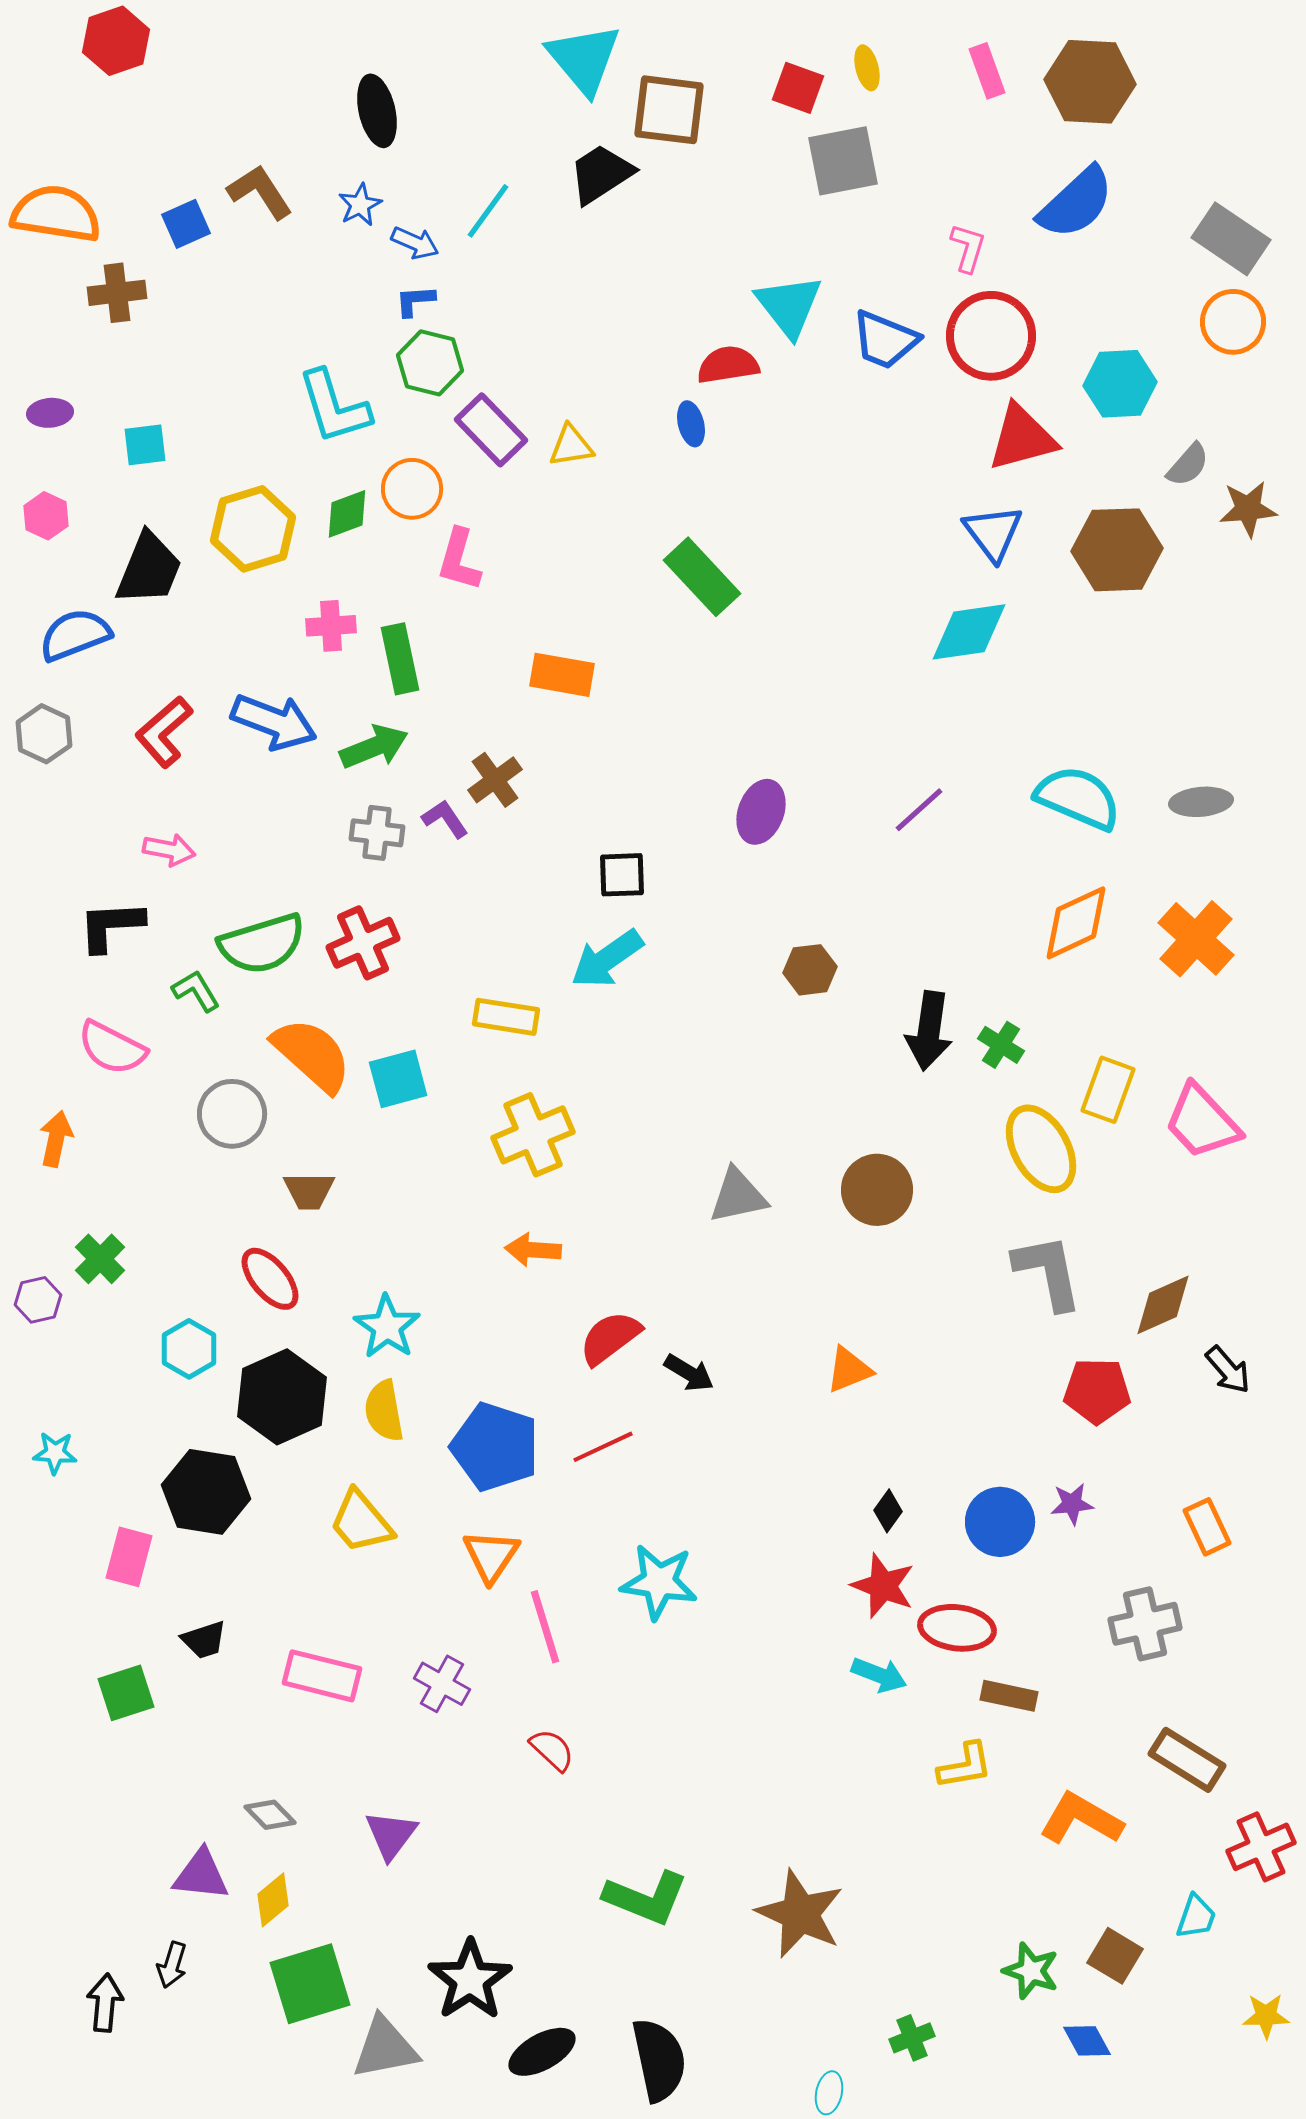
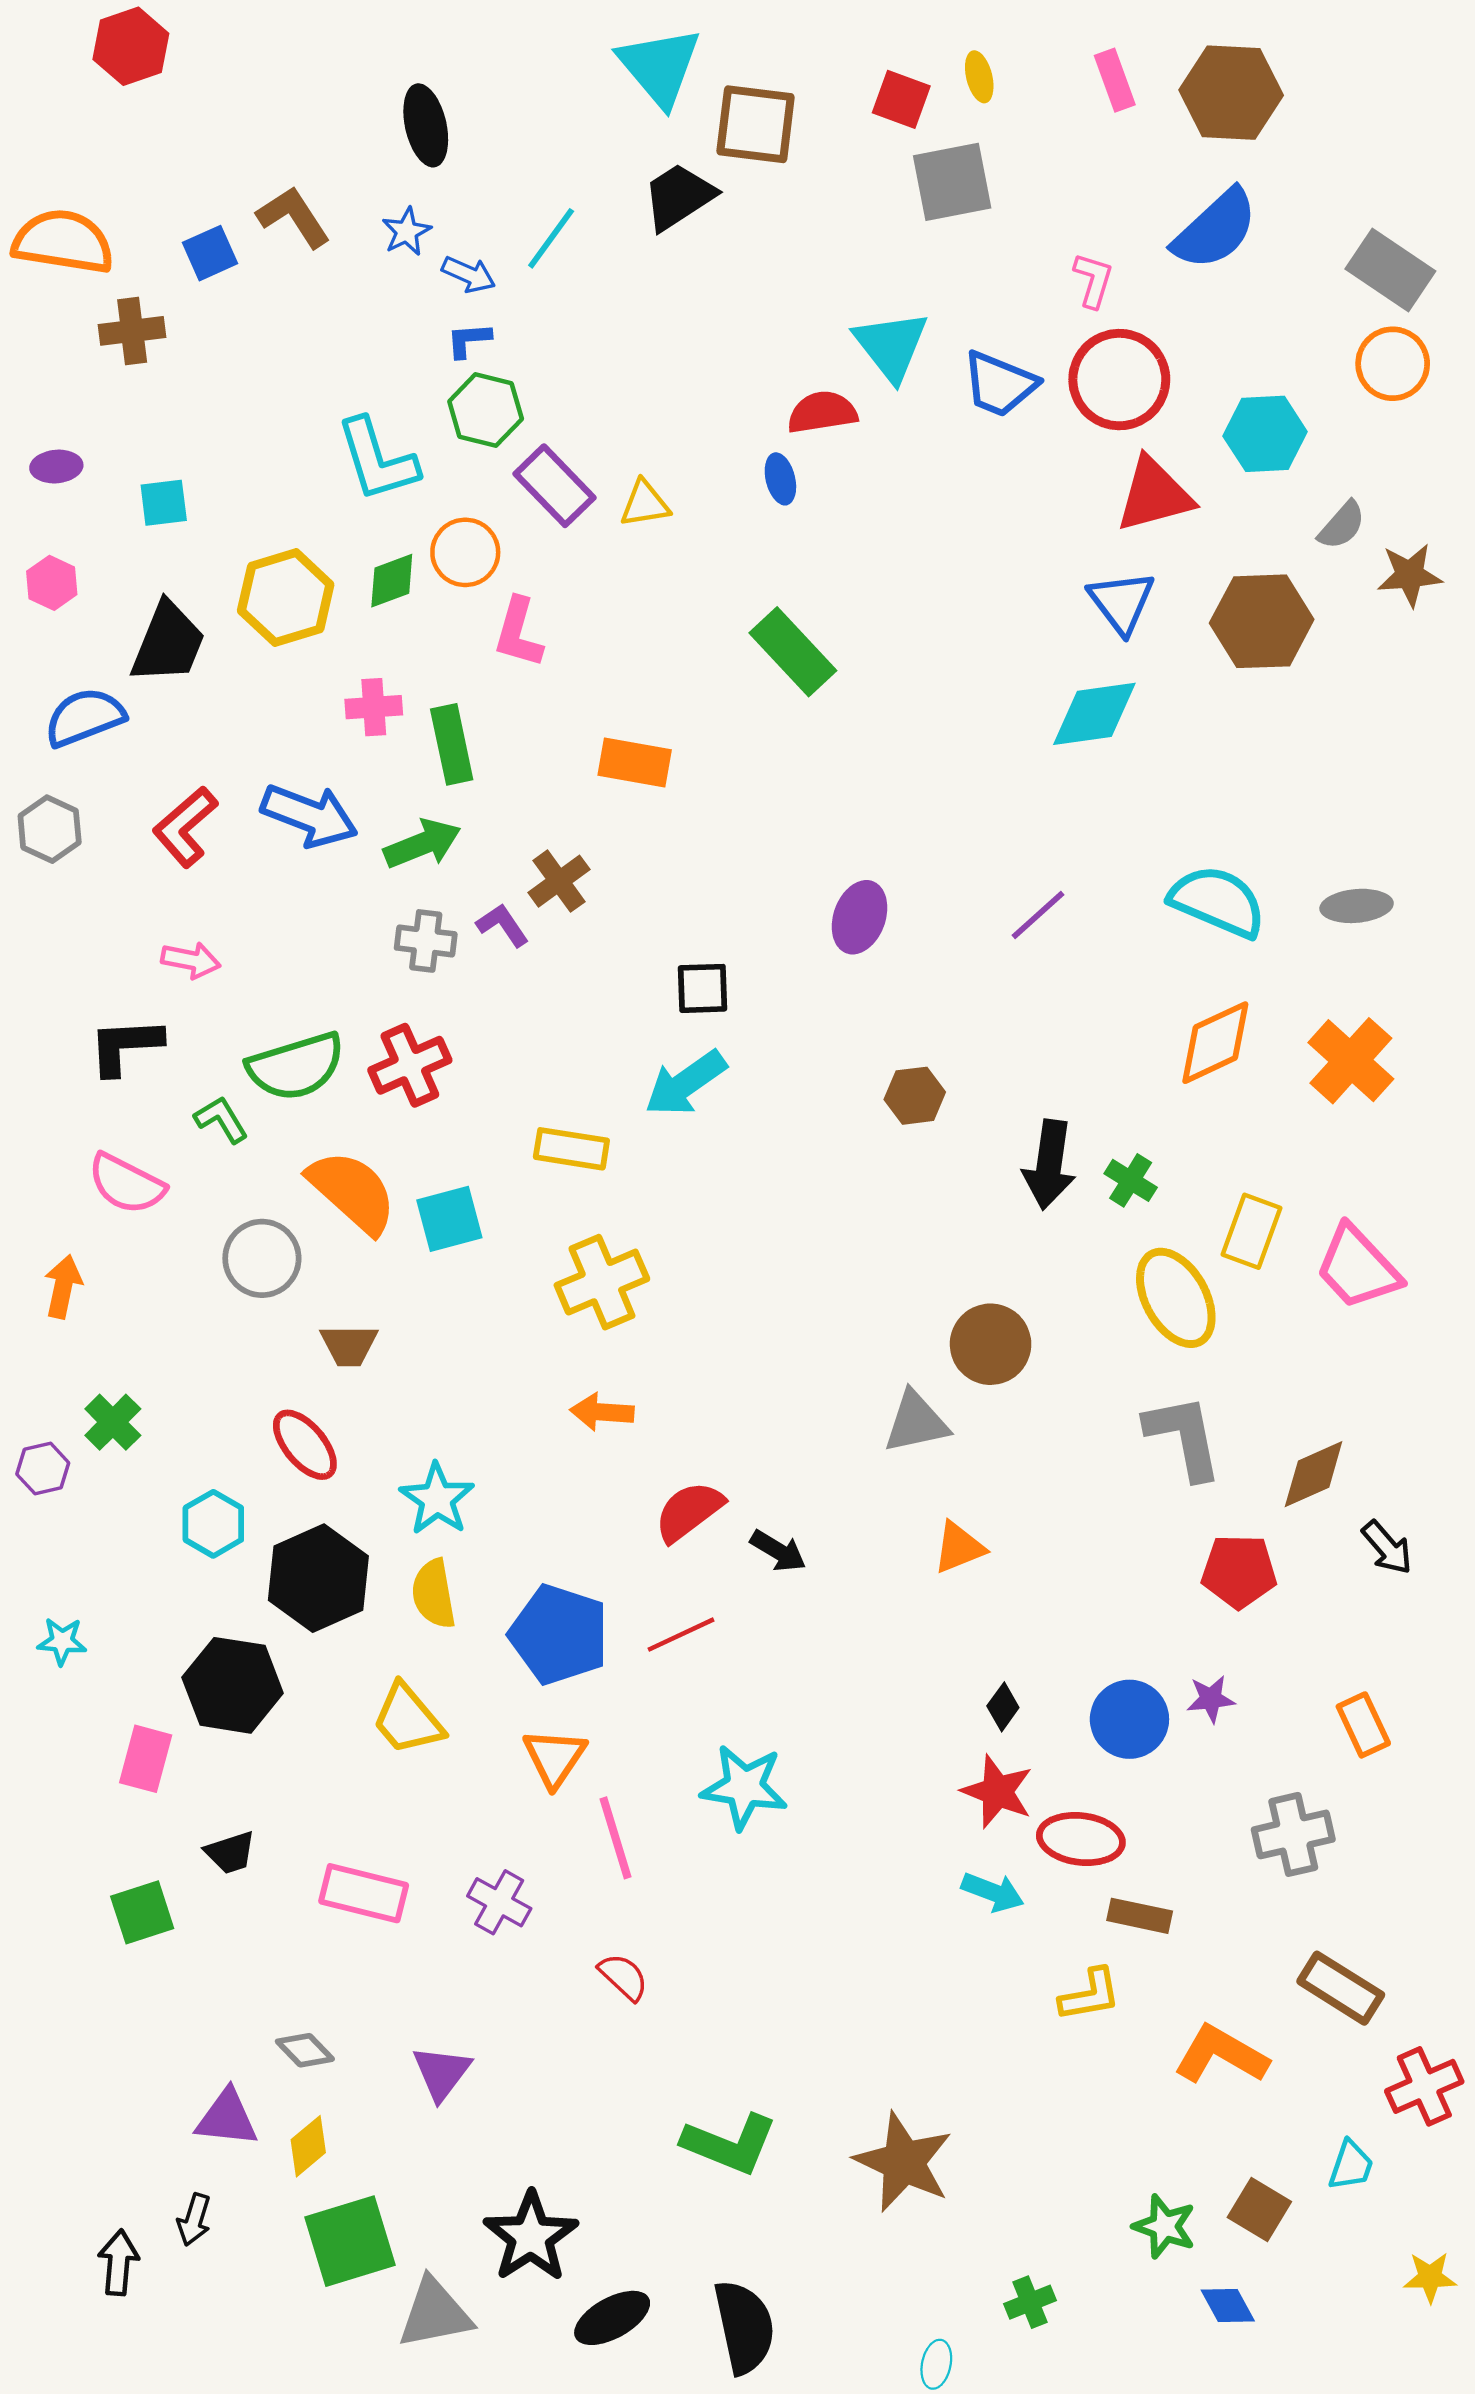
gray triangle: (738, 1196) -> (916, 1422), moved

